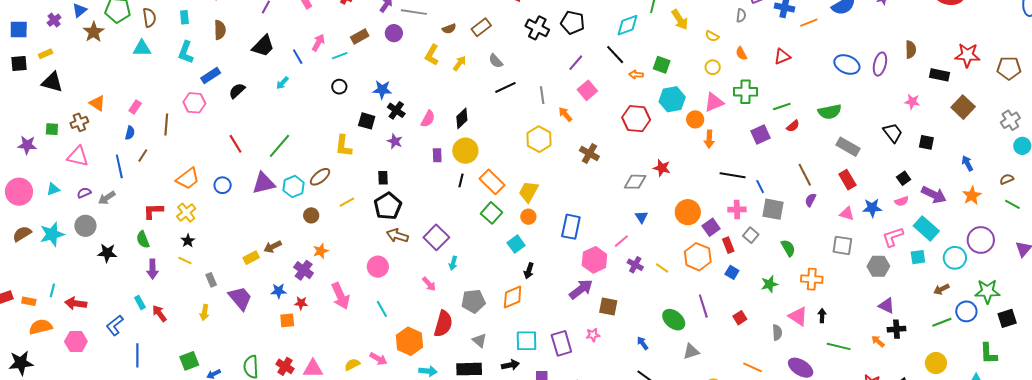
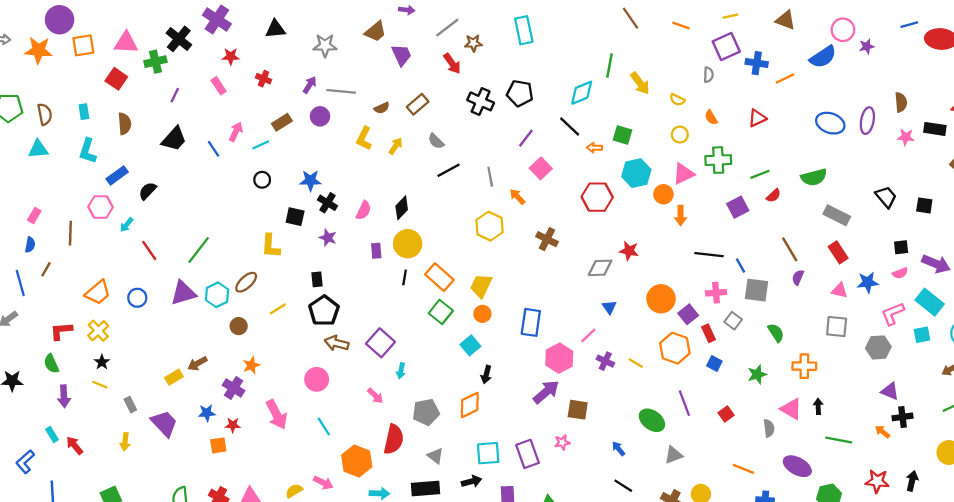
cyan arrow: (282, 83) -> (127, 225), moved
pink star: (912, 102) -> (906, 137), moved
black square: (904, 178) -> (901, 247), turned 32

